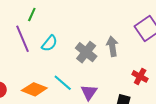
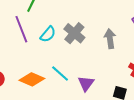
gray cross: (86, 52) -> (74, 33), moved

